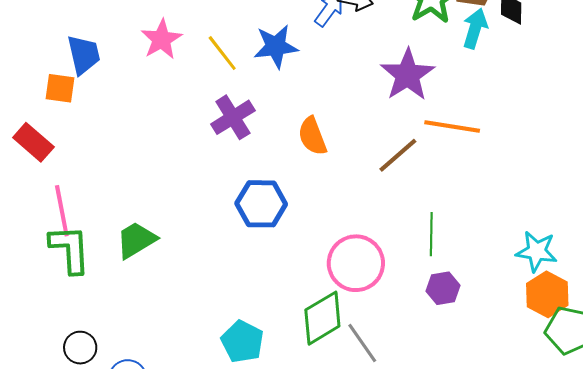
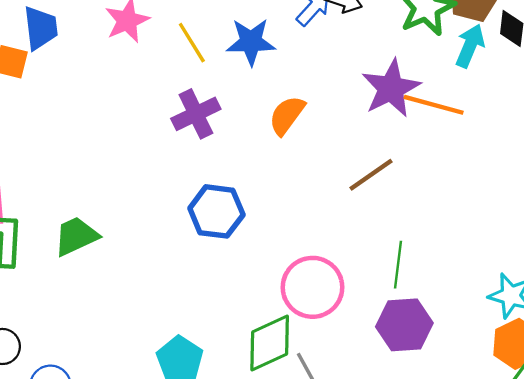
orange line: (452, 126) -> (434, 105), moved
orange semicircle: (312, 136) -> (287, 115), moved, turned 51
purple hexagon: (443, 288) -> (404, 325), size x1.5

